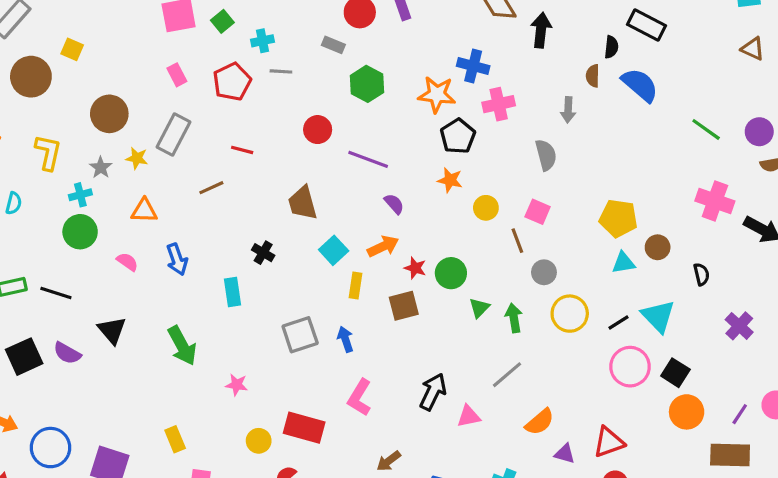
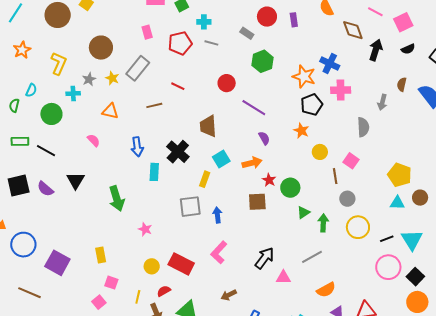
black semicircle: (611, 47) -> (408, 49), moved, turned 48
green circle: (80, 232) -> (51, 114), moved
black cross: (263, 253) -> (178, 152), size x1.6
blue arrow: (177, 259) -> (137, 147), moved
yellow rectangle: (356, 285) -> (205, 179), moved

